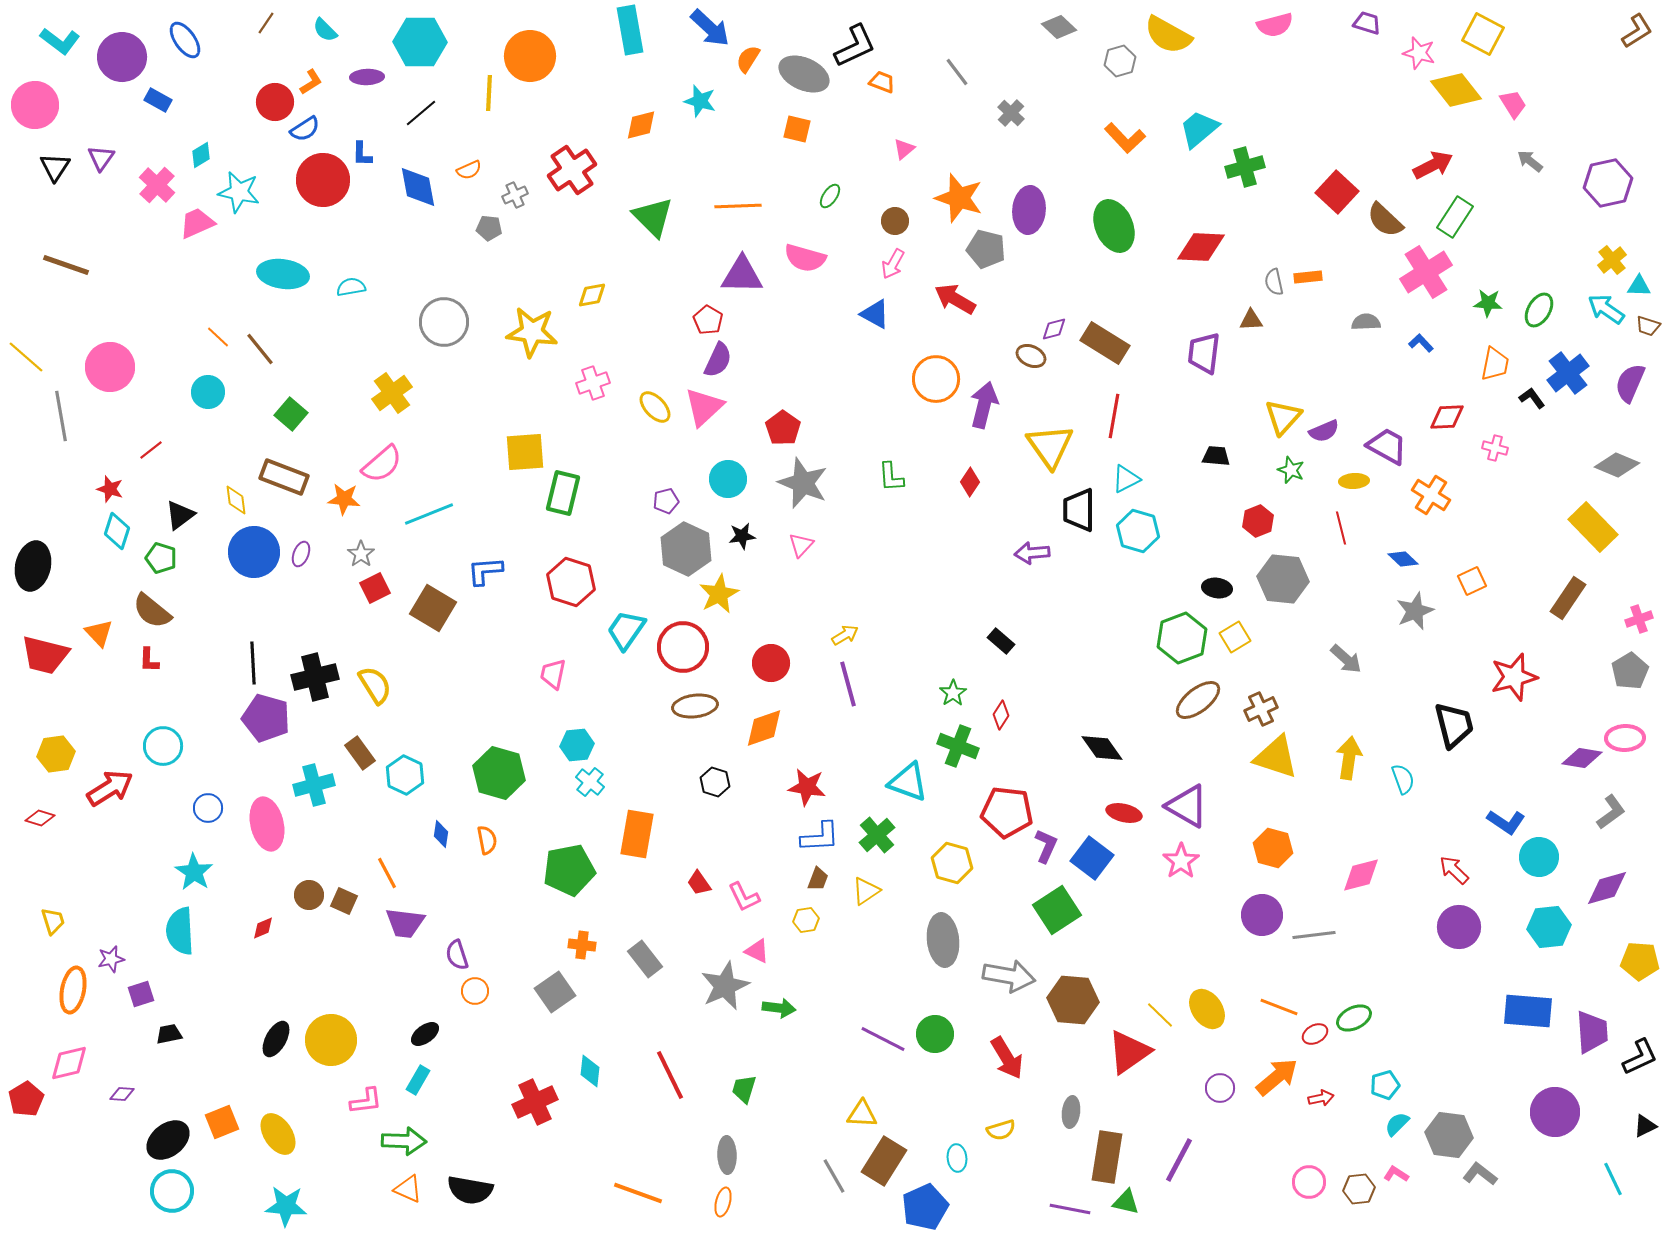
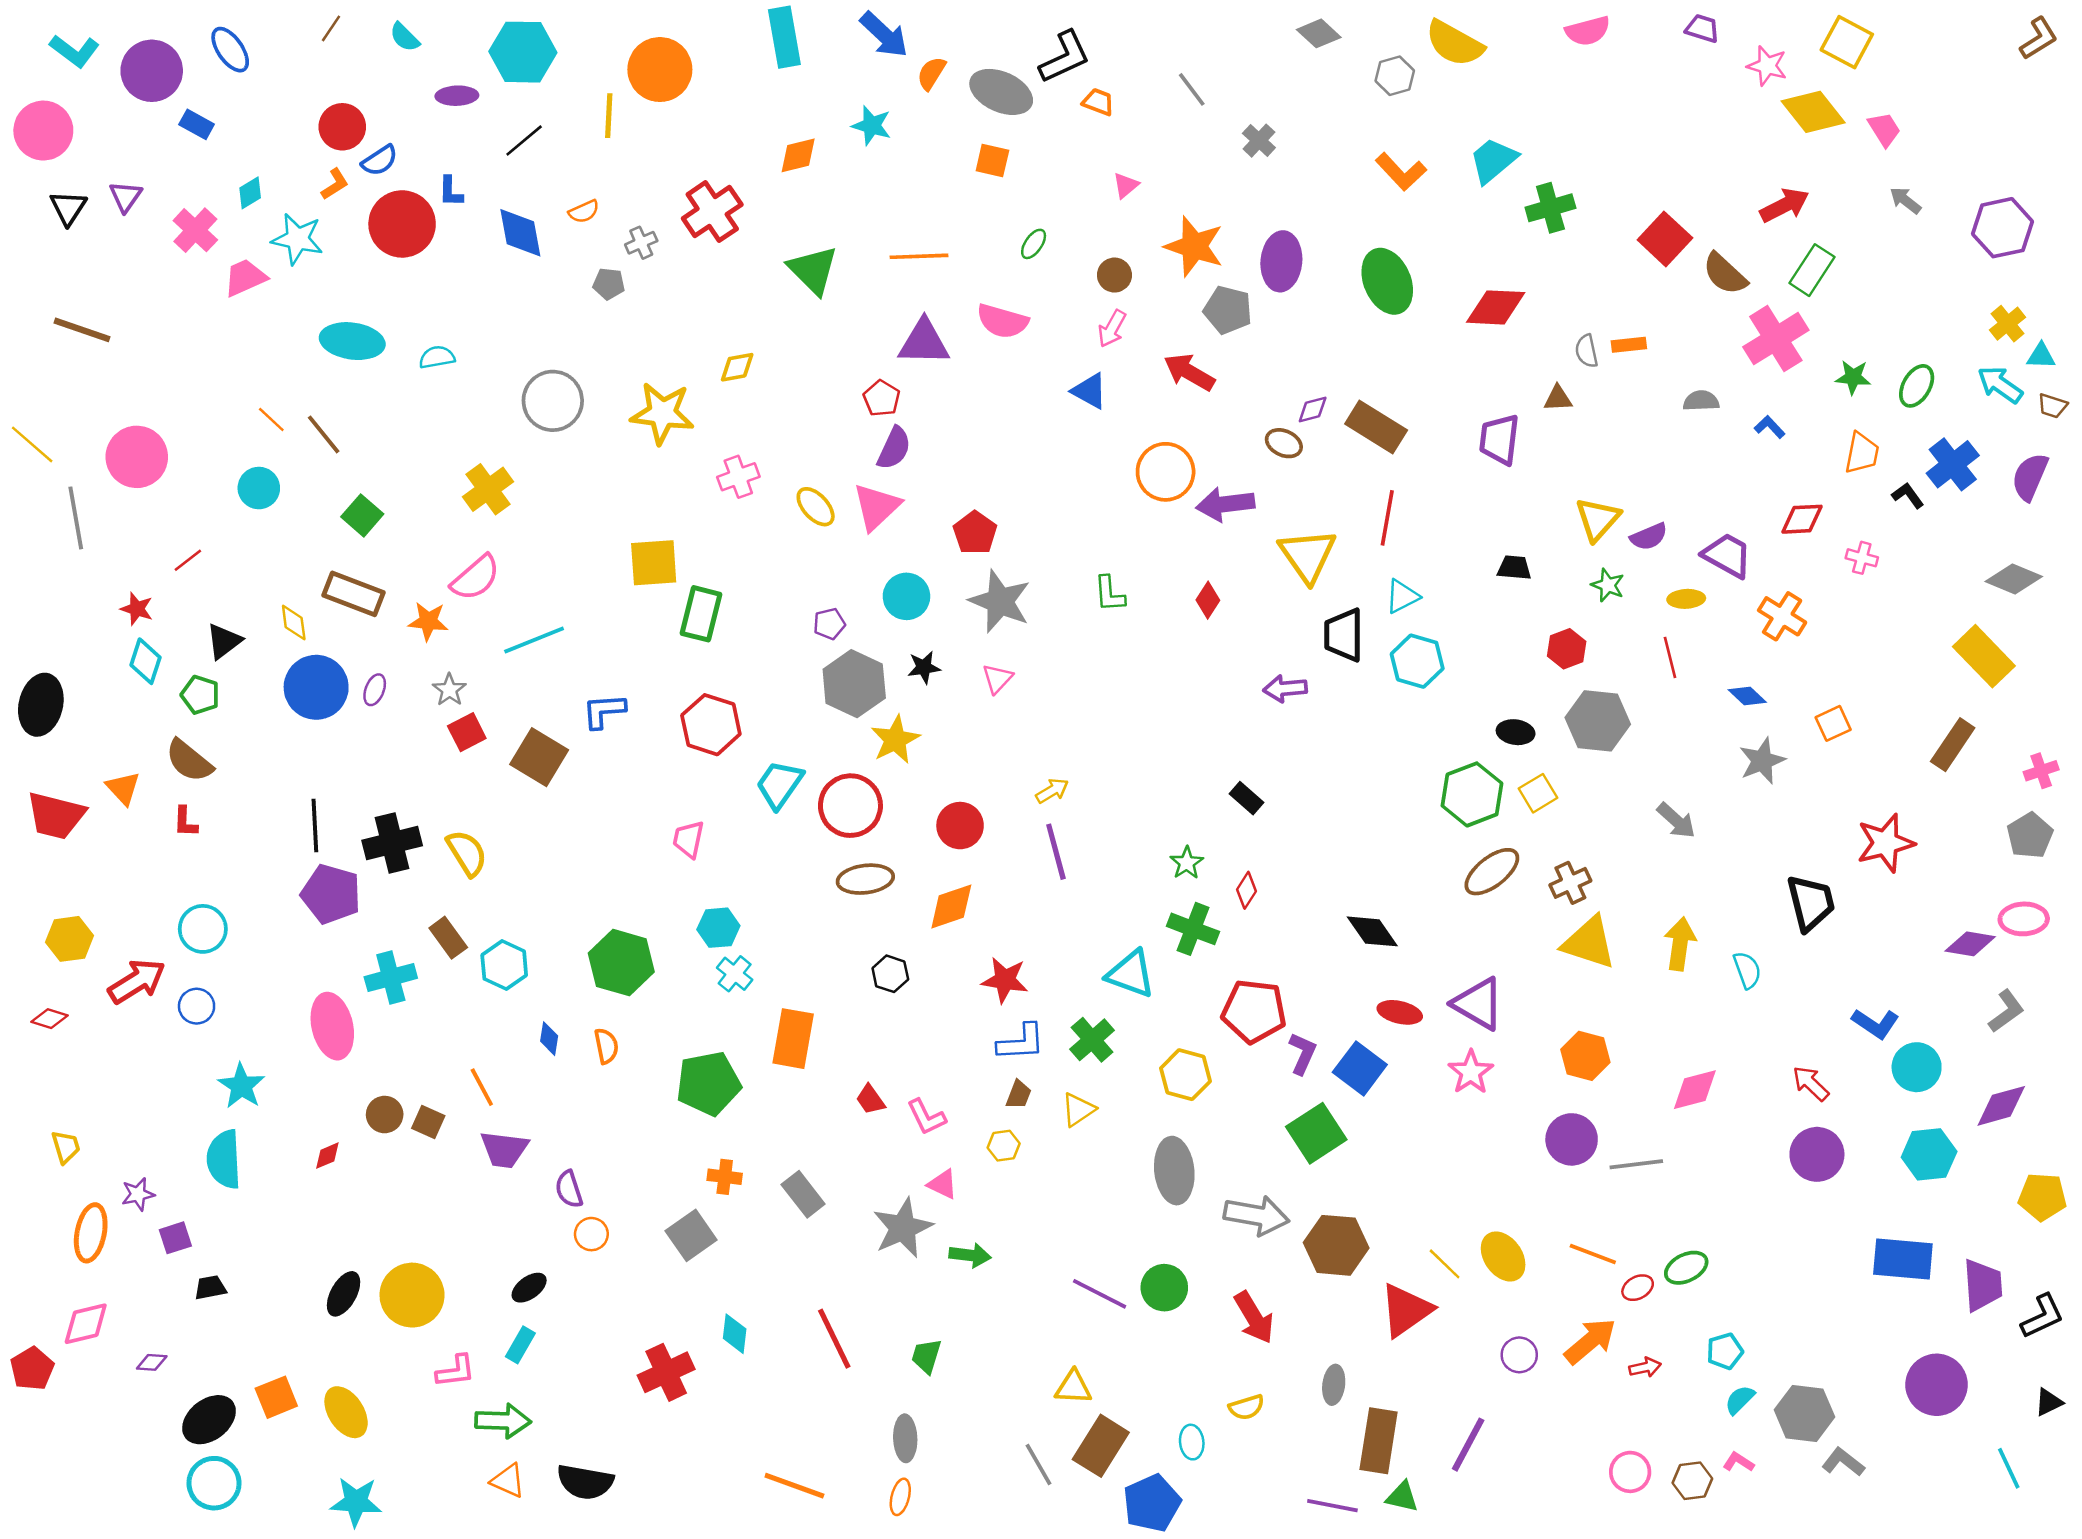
orange L-shape: (311, 82) -> (335, 184), moved
purple arrow: (984, 405) -> (1225, 504), turned -111
blue circle: (208, 808) -> (197, 1006), moved

